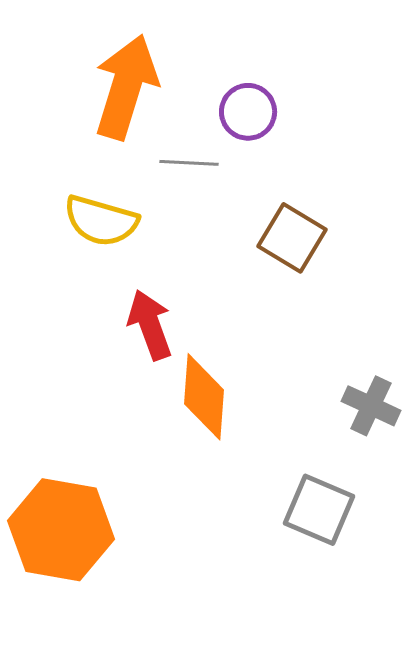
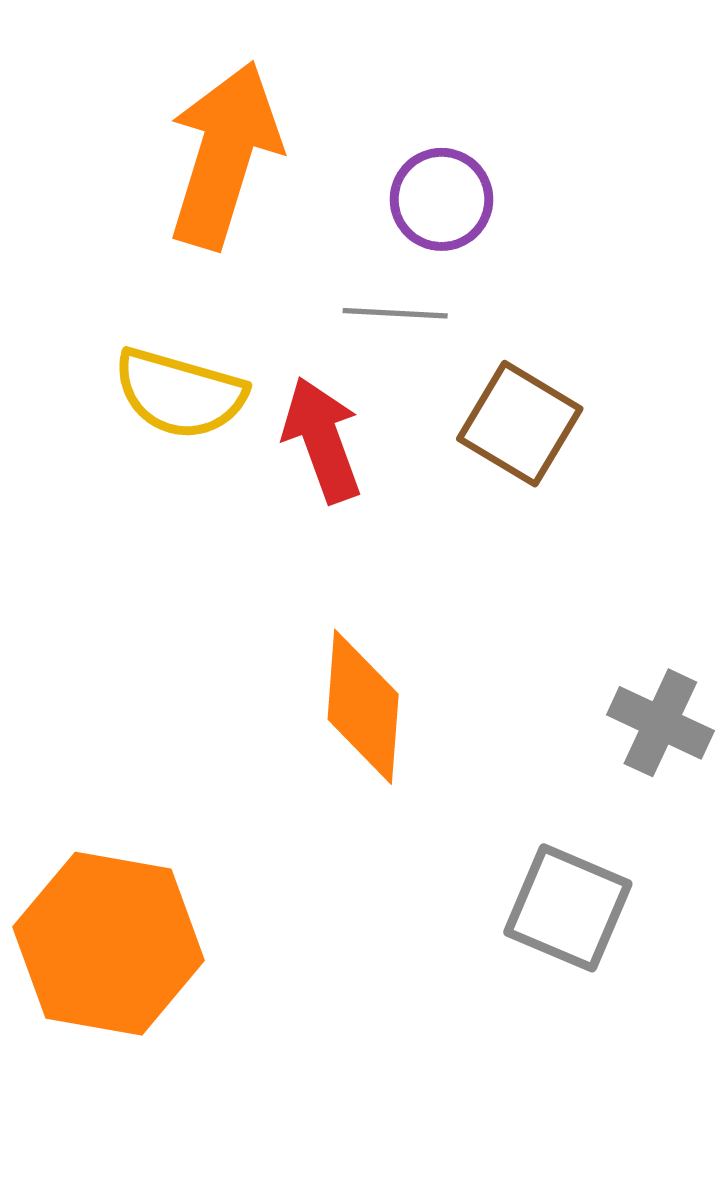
gray line: (189, 163) -> (395, 313), moved
red arrow: (150, 325) -> (322, 440), moved

